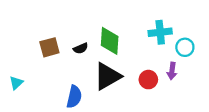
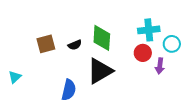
red circle: (148, 80) -> (143, 53), moved

